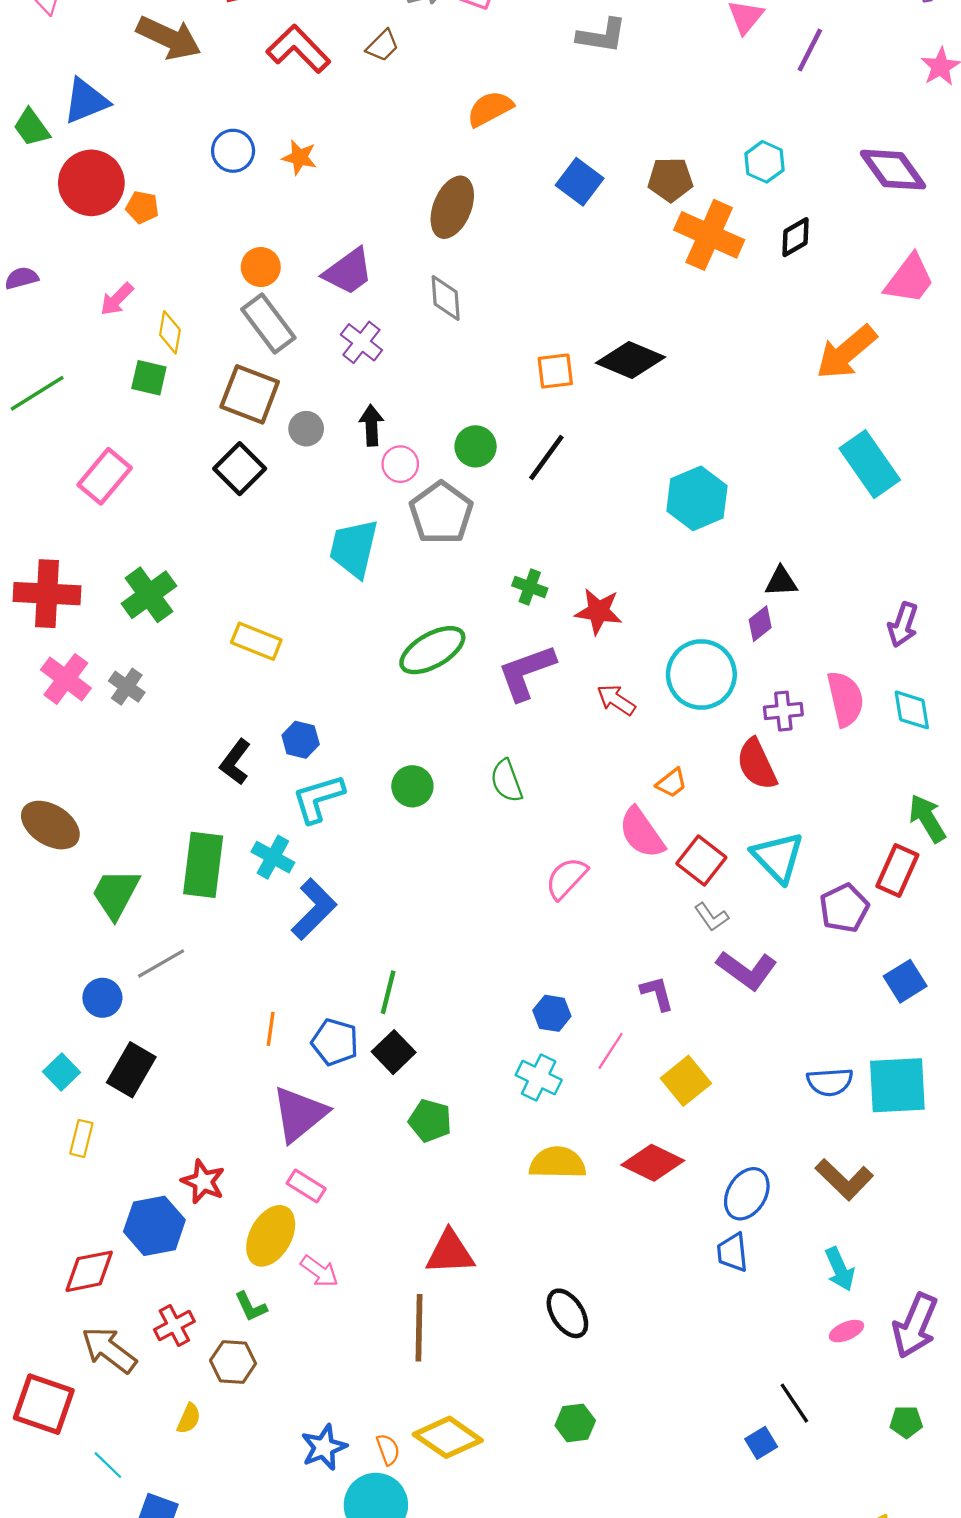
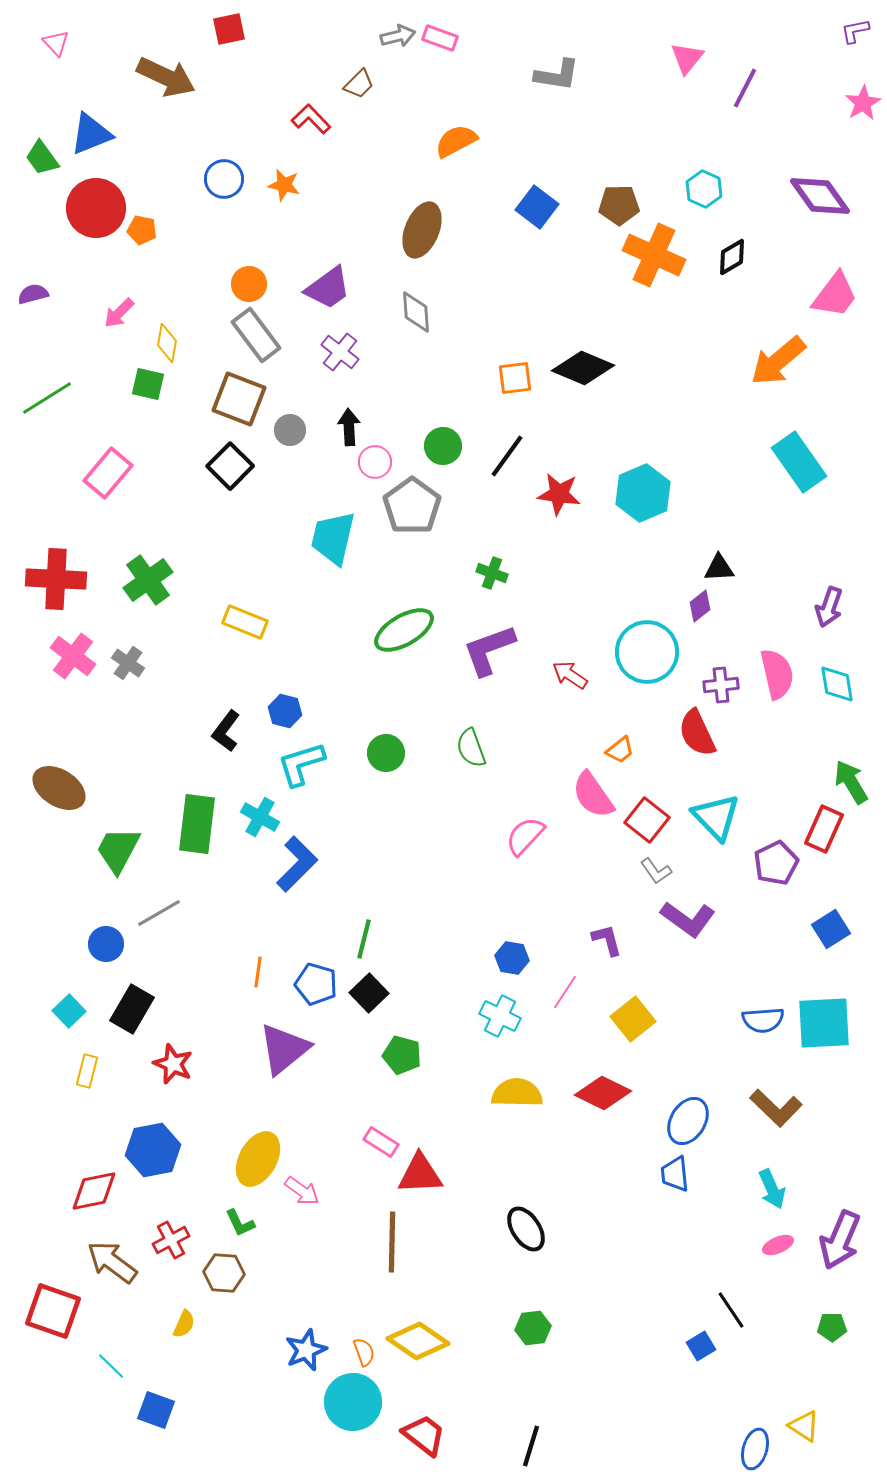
red L-shape: (298, 49) -> (311, 119), moved, size x0.7
red star: (598, 611) -> (559, 494), moved
red star: (203, 1182) -> (173, 1064), moved
pink rectangle: (306, 1186) -> (381, 1142), moved

